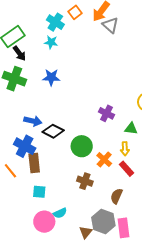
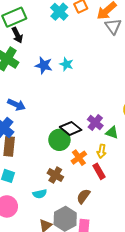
cyan star: (51, 42) -> (66, 64), moved
purple cross: (107, 113) -> (95, 123), moved
black diamond: (53, 131) -> (71, 128), moved
cyan semicircle: (60, 213) -> (40, 194), moved

